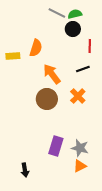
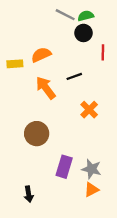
orange semicircle: (36, 48) -> (41, 55), turned -132
black line: (83, 69) -> (74, 76), moved
orange arrow: (52, 74) -> (46, 88), moved
brown circle: (47, 99) -> (37, 134), moved

